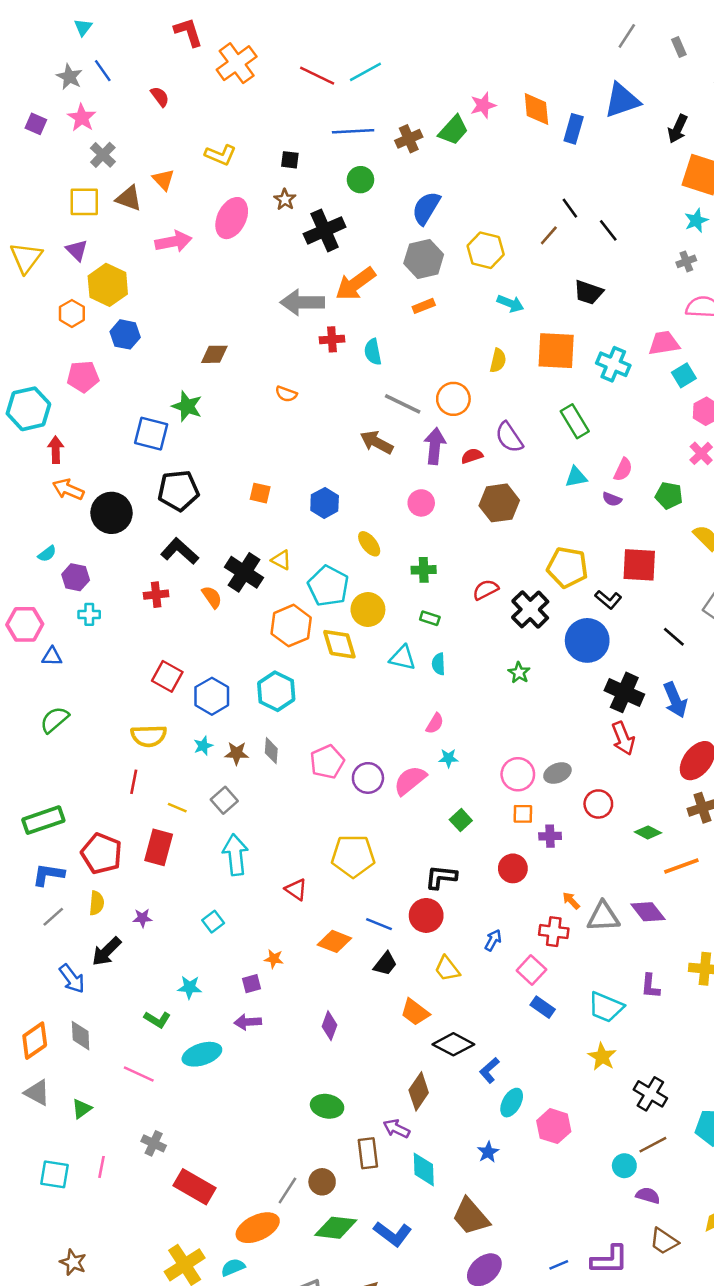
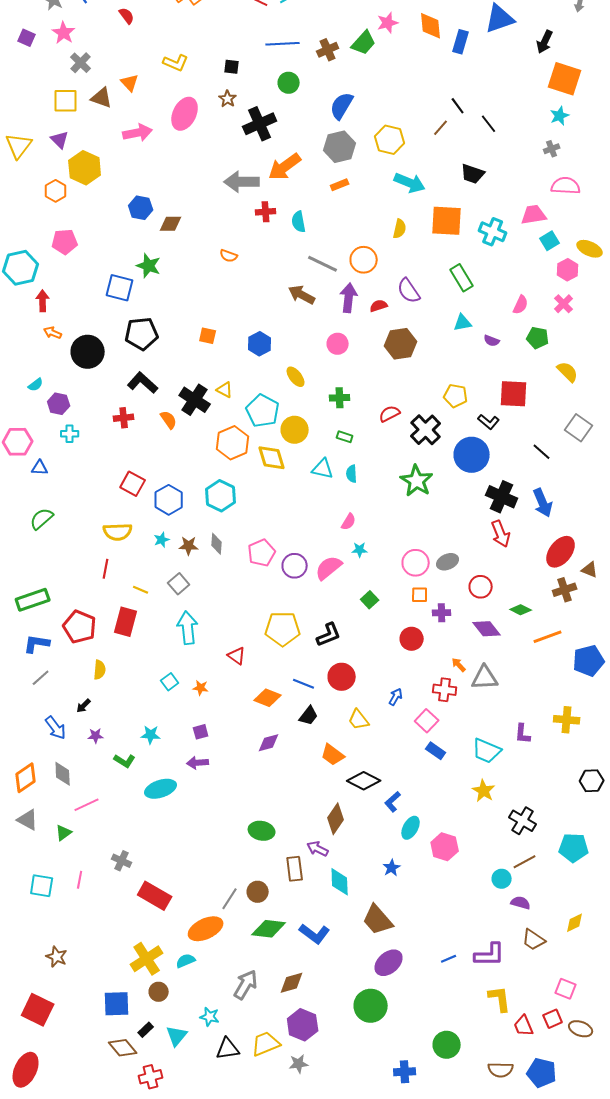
cyan arrow: (510, 304) -> (410, 183), size x1.4
blue hexagon: (125, 334) -> (141, 208), moved
pink semicircle: (623, 470) -> (521, 305), moved
orange arrow: (68, 489) -> (53, 333), size x0.7
yellow pentagon: (567, 567) -> (456, 396), size x0.7
green star: (519, 673) -> (417, 481), size x1.8
black L-shape: (441, 877) -> (329, 635), moved, turned 152
yellow semicircle: (97, 903) -> (100, 670), moved
purple diamond: (648, 912) -> (487, 629), moved
purple star: (142, 918) -> (96, 736), moved
black arrow: (107, 951) -> (84, 706), size x0.6
orange star: (274, 959) -> (201, 688), moved
purple diamond: (330, 1026) -> (269, 743), moved, turned 55
pink line: (139, 1074) -> (87, 805), moved, turned -50

